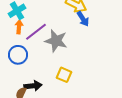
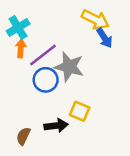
blue circle: (18, 55) -> (46, 80), moved
black arrow: (33, 86) -> (56, 126), moved

